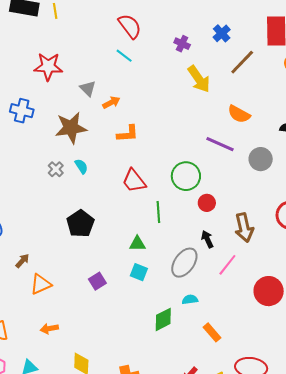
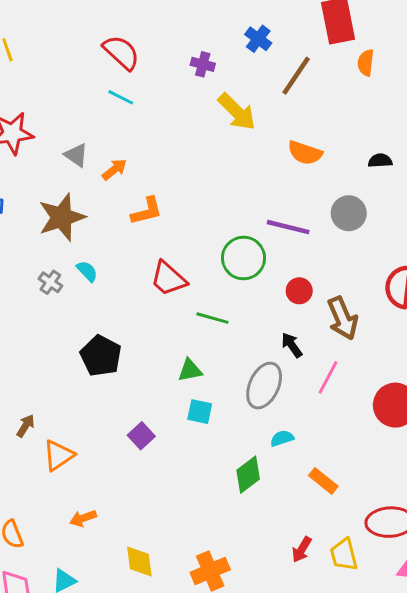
purple line: (220, 144) -> (288, 227), moved
red circle: (207, 203) -> (299, 291), moved
green line: (158, 212) -> (212, 318), turned -60

